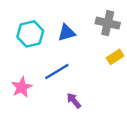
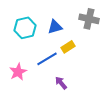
yellow rectangle: (115, 57) -> (68, 47), moved

